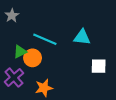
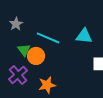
gray star: (12, 15) -> (16, 24), moved
green triangle: (20, 52) -> (24, 50), turned -40

